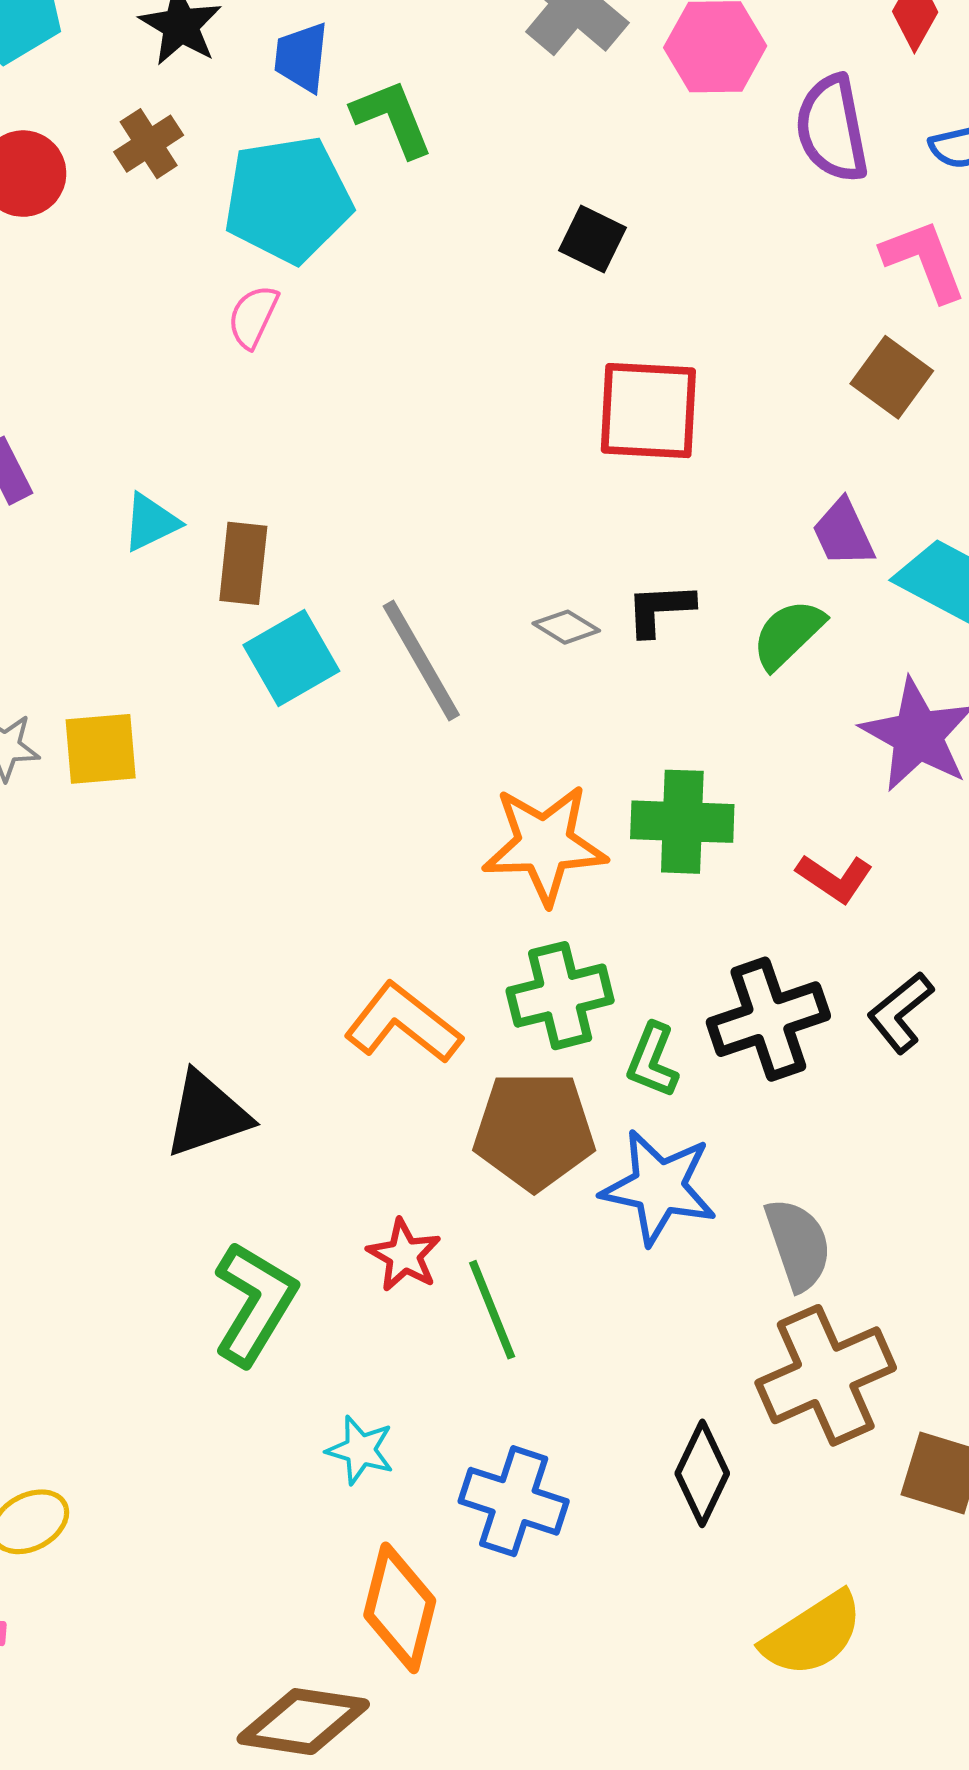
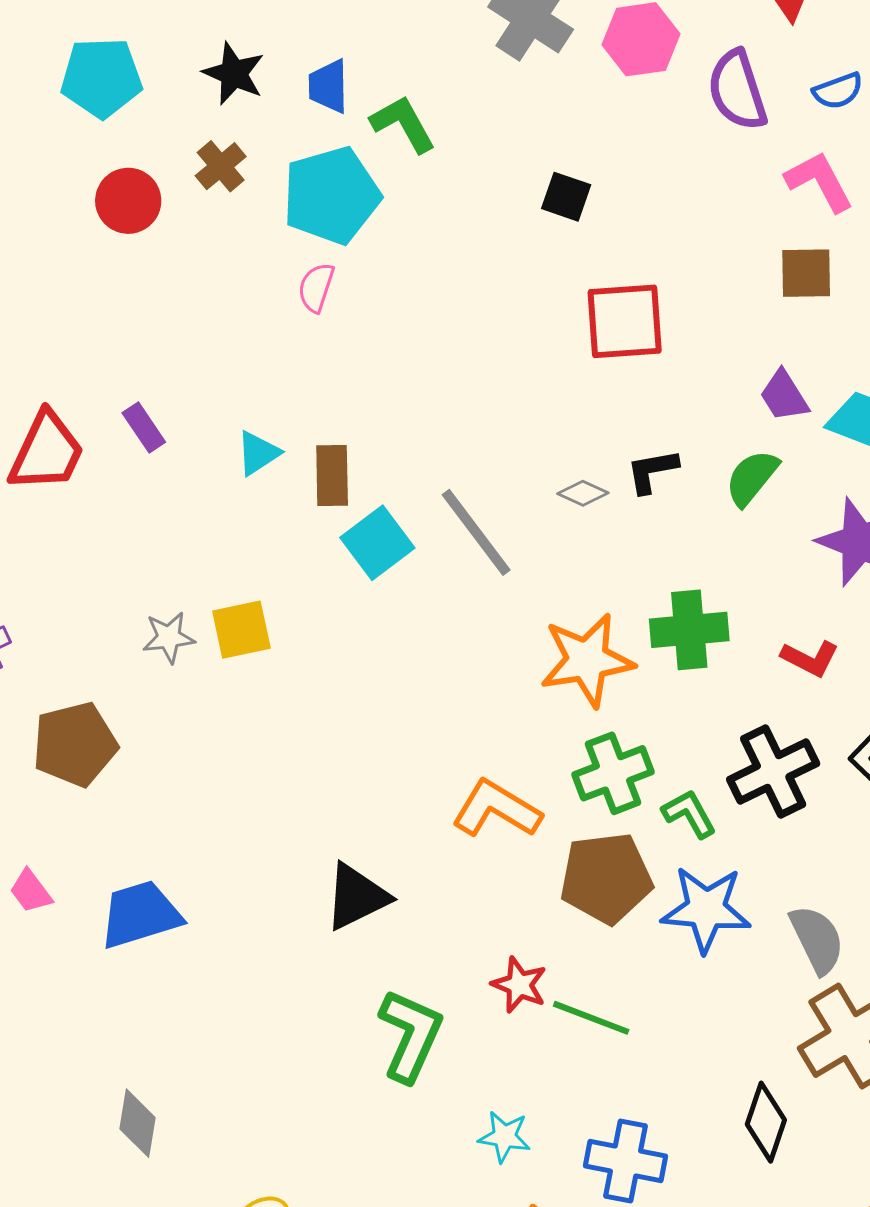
brown square: (892, 377) -> (806, 273), turned -30
green L-shape: (652, 1060) -> (689, 814), turned 136
green line: (492, 1310) -> (591, 1018), turned -40

